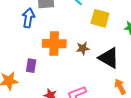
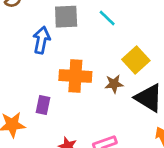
yellow square: (100, 18) -> (136, 60), moved, turned 30

